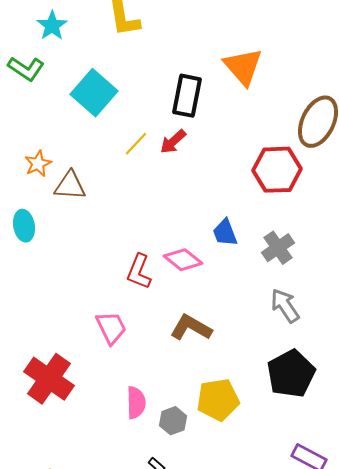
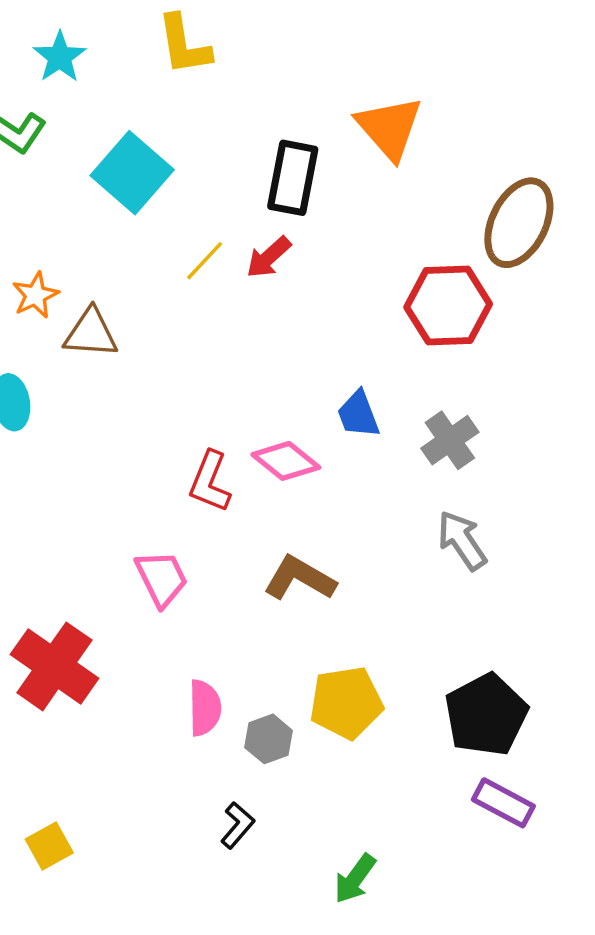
black pentagon: (291, 374) -> (486, 715), moved

